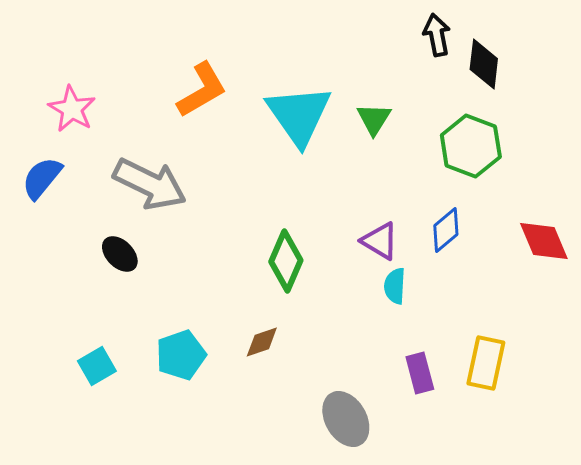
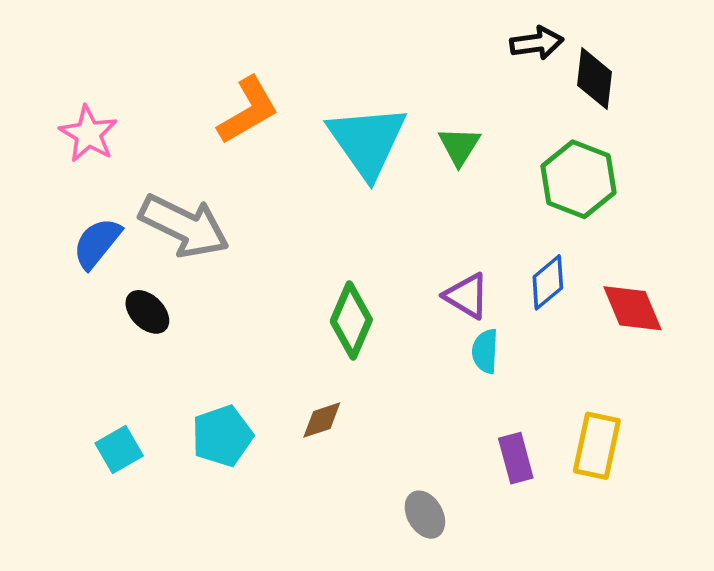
black arrow: (437, 35) -> (537, 43), turned 93
blue semicircle: (42, 178) -> (97, 243), moved
red diamond: (544, 241) -> (633, 308), moved
gray ellipse: (346, 419) -> (425, 515), size x0.7

